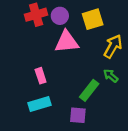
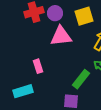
cyan rectangle: (39, 104) -> (23, 91), moved

